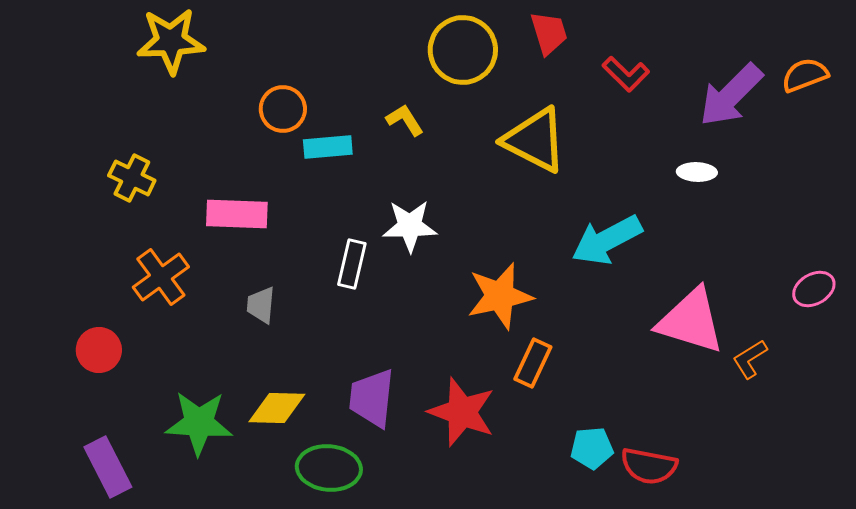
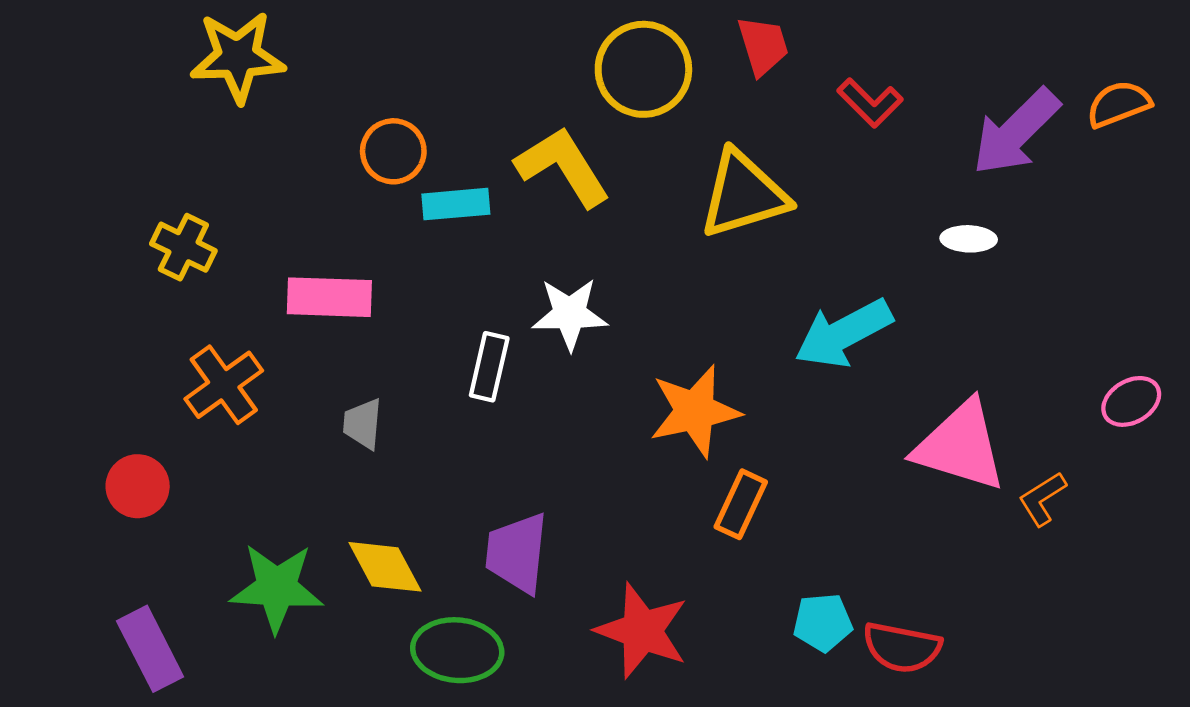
yellow L-shape: (405, 120) -> (563, 167), size x1.8
yellow triangle: (535, 140) -> (743, 194), turned -44
yellow diamond: (277, 408) -> (385, 567), turned 60
red star: (462, 412) -> (642, 631), moved

